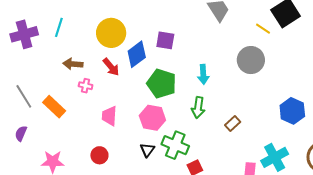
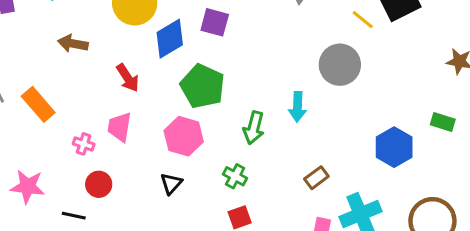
red arrow: (111, 67) -> (128, 78), moved
cyan arrow: (203, 74) -> (298, 107), moved
pink cross: (86, 86) -> (84, 144), moved
brown rectangle: (233, 124) -> (316, 178), moved
green cross: (175, 145) -> (235, 176), moved, size x0.6

